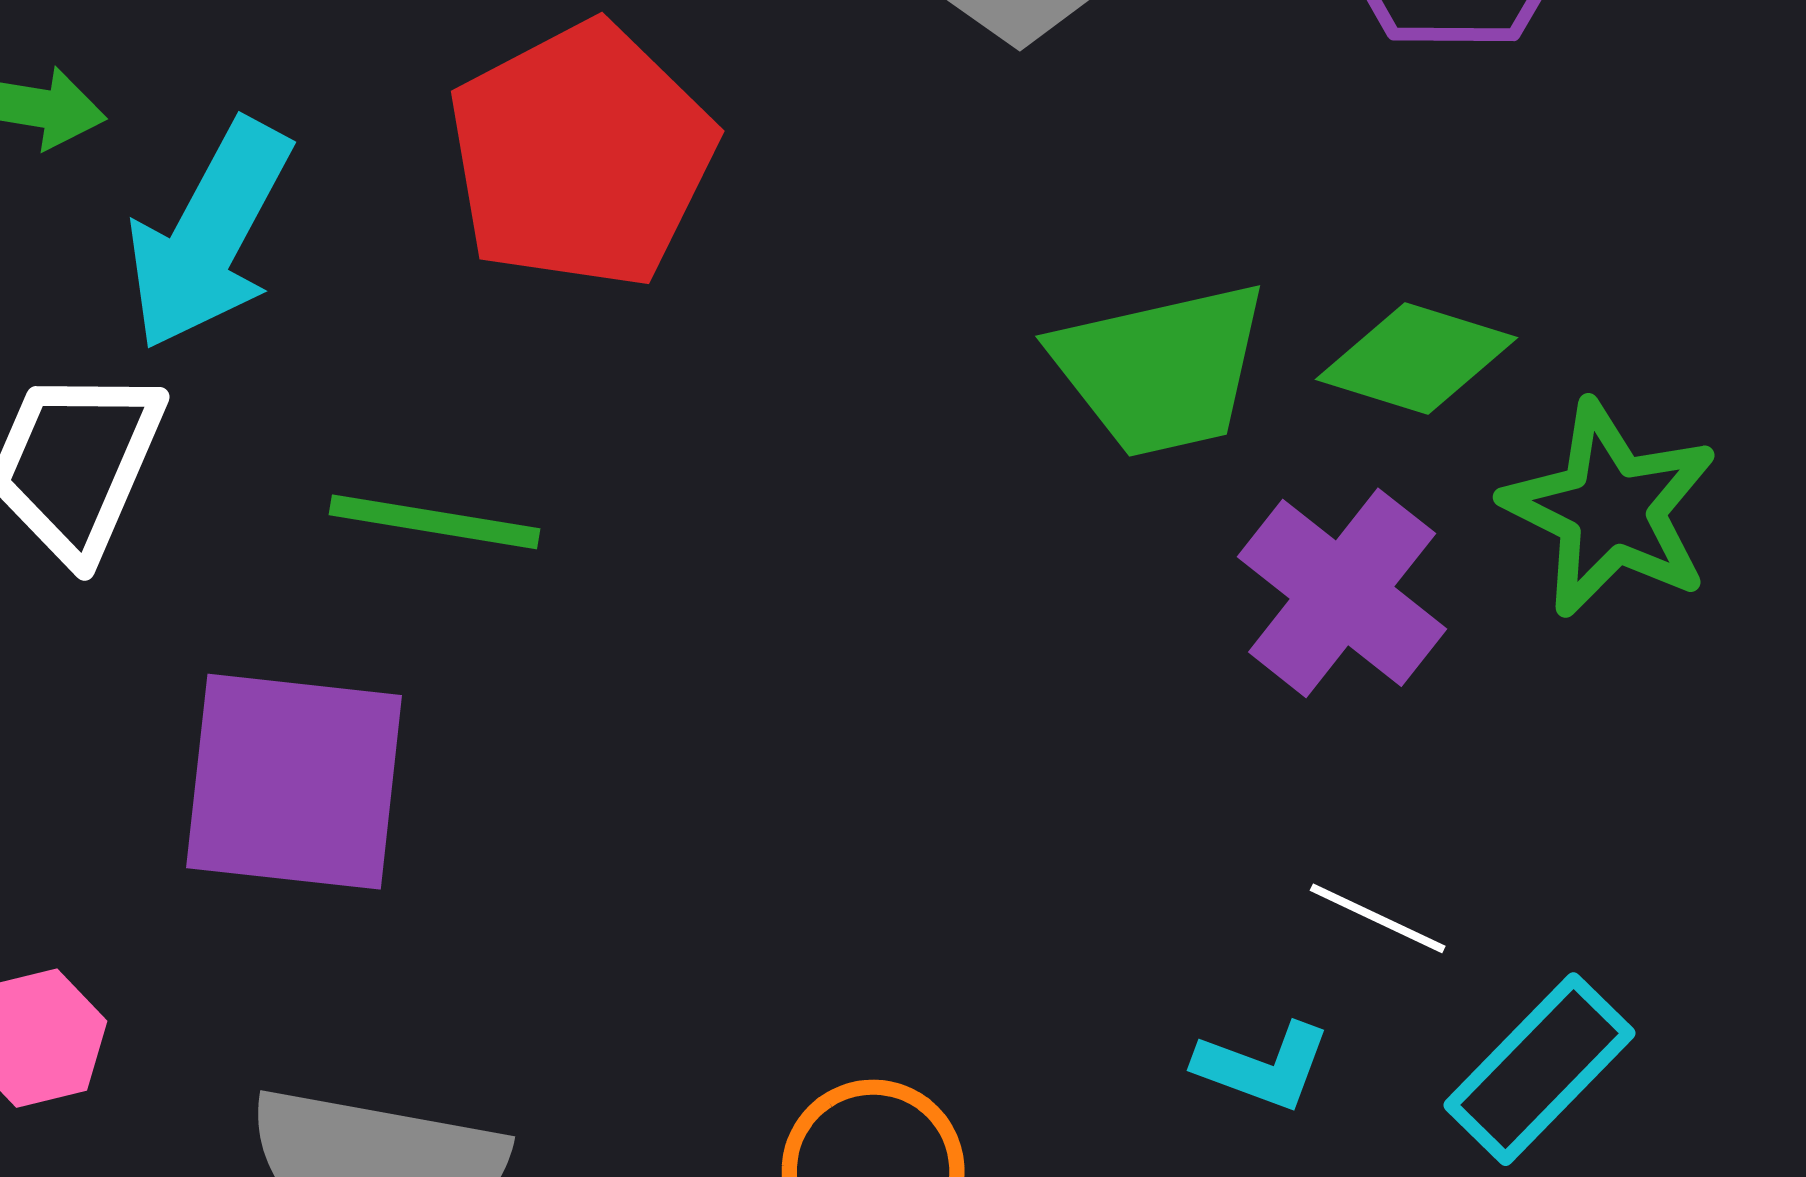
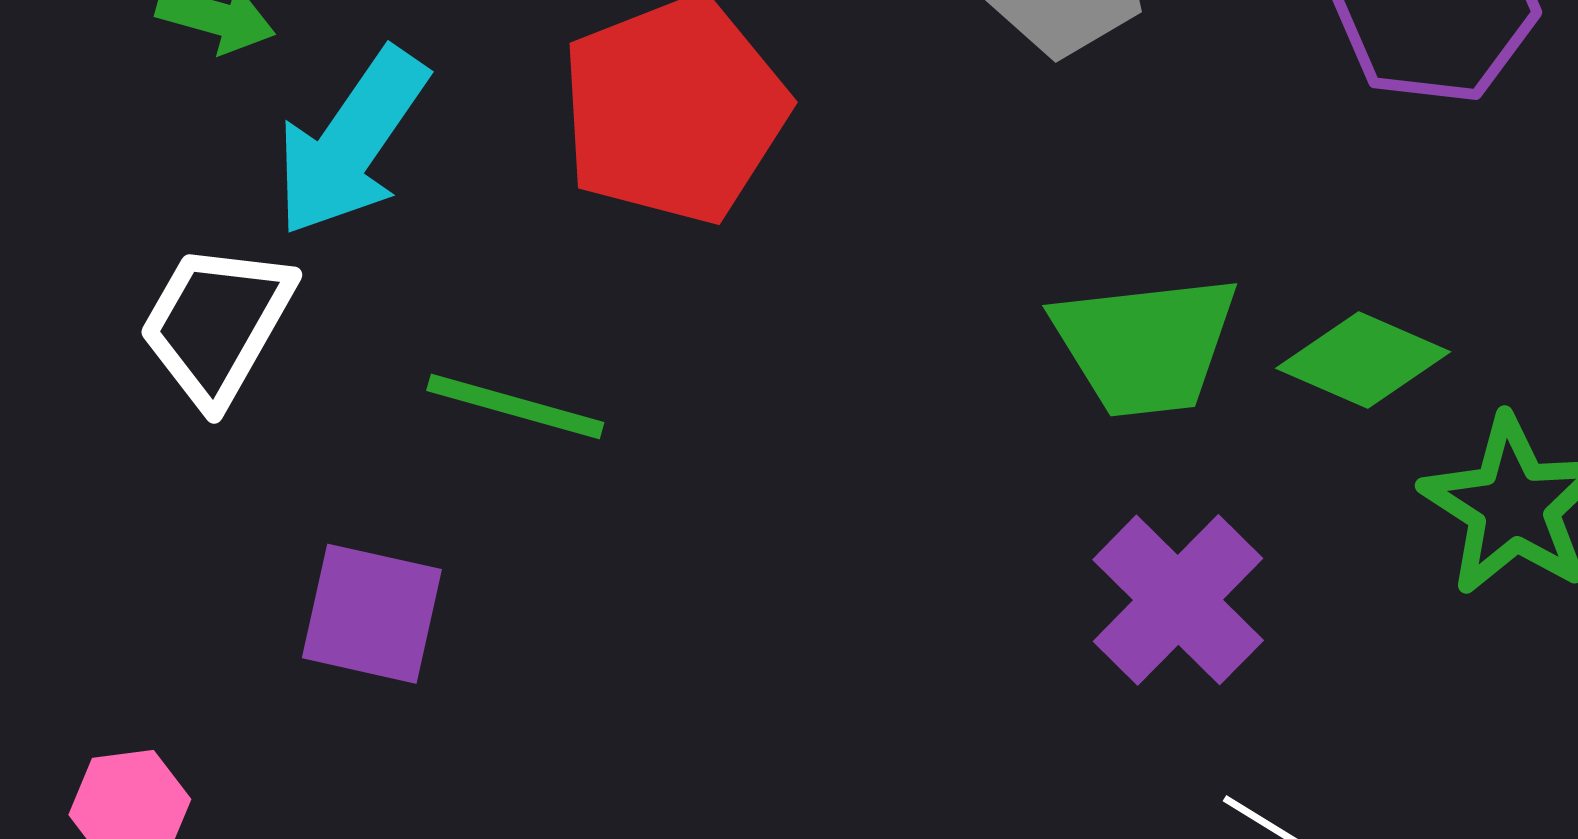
purple cross: (1342, 593) -> (1178, 600), moved
purple square: (294, 782) -> (372, 614), size x0.7

